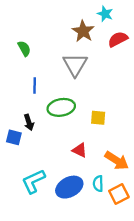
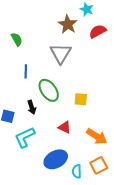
green ellipse: (61, 107) -> (49, 90), turned 65
black arrow: (29, 122) -> (32, 107), moved
cyan L-shape: (33, 181) -> (25, 137), moved
cyan semicircle: (98, 184) -> (77, 171), moved

